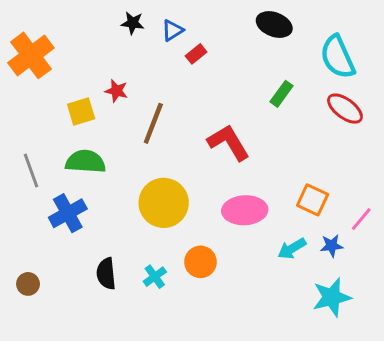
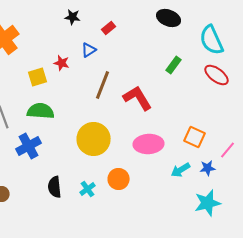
blue triangle: (172, 30) -> (89, 50), moved
red rectangle: (196, 54) -> (109, 28), moved
brown line: (153, 123) -> (103, 85), moved

